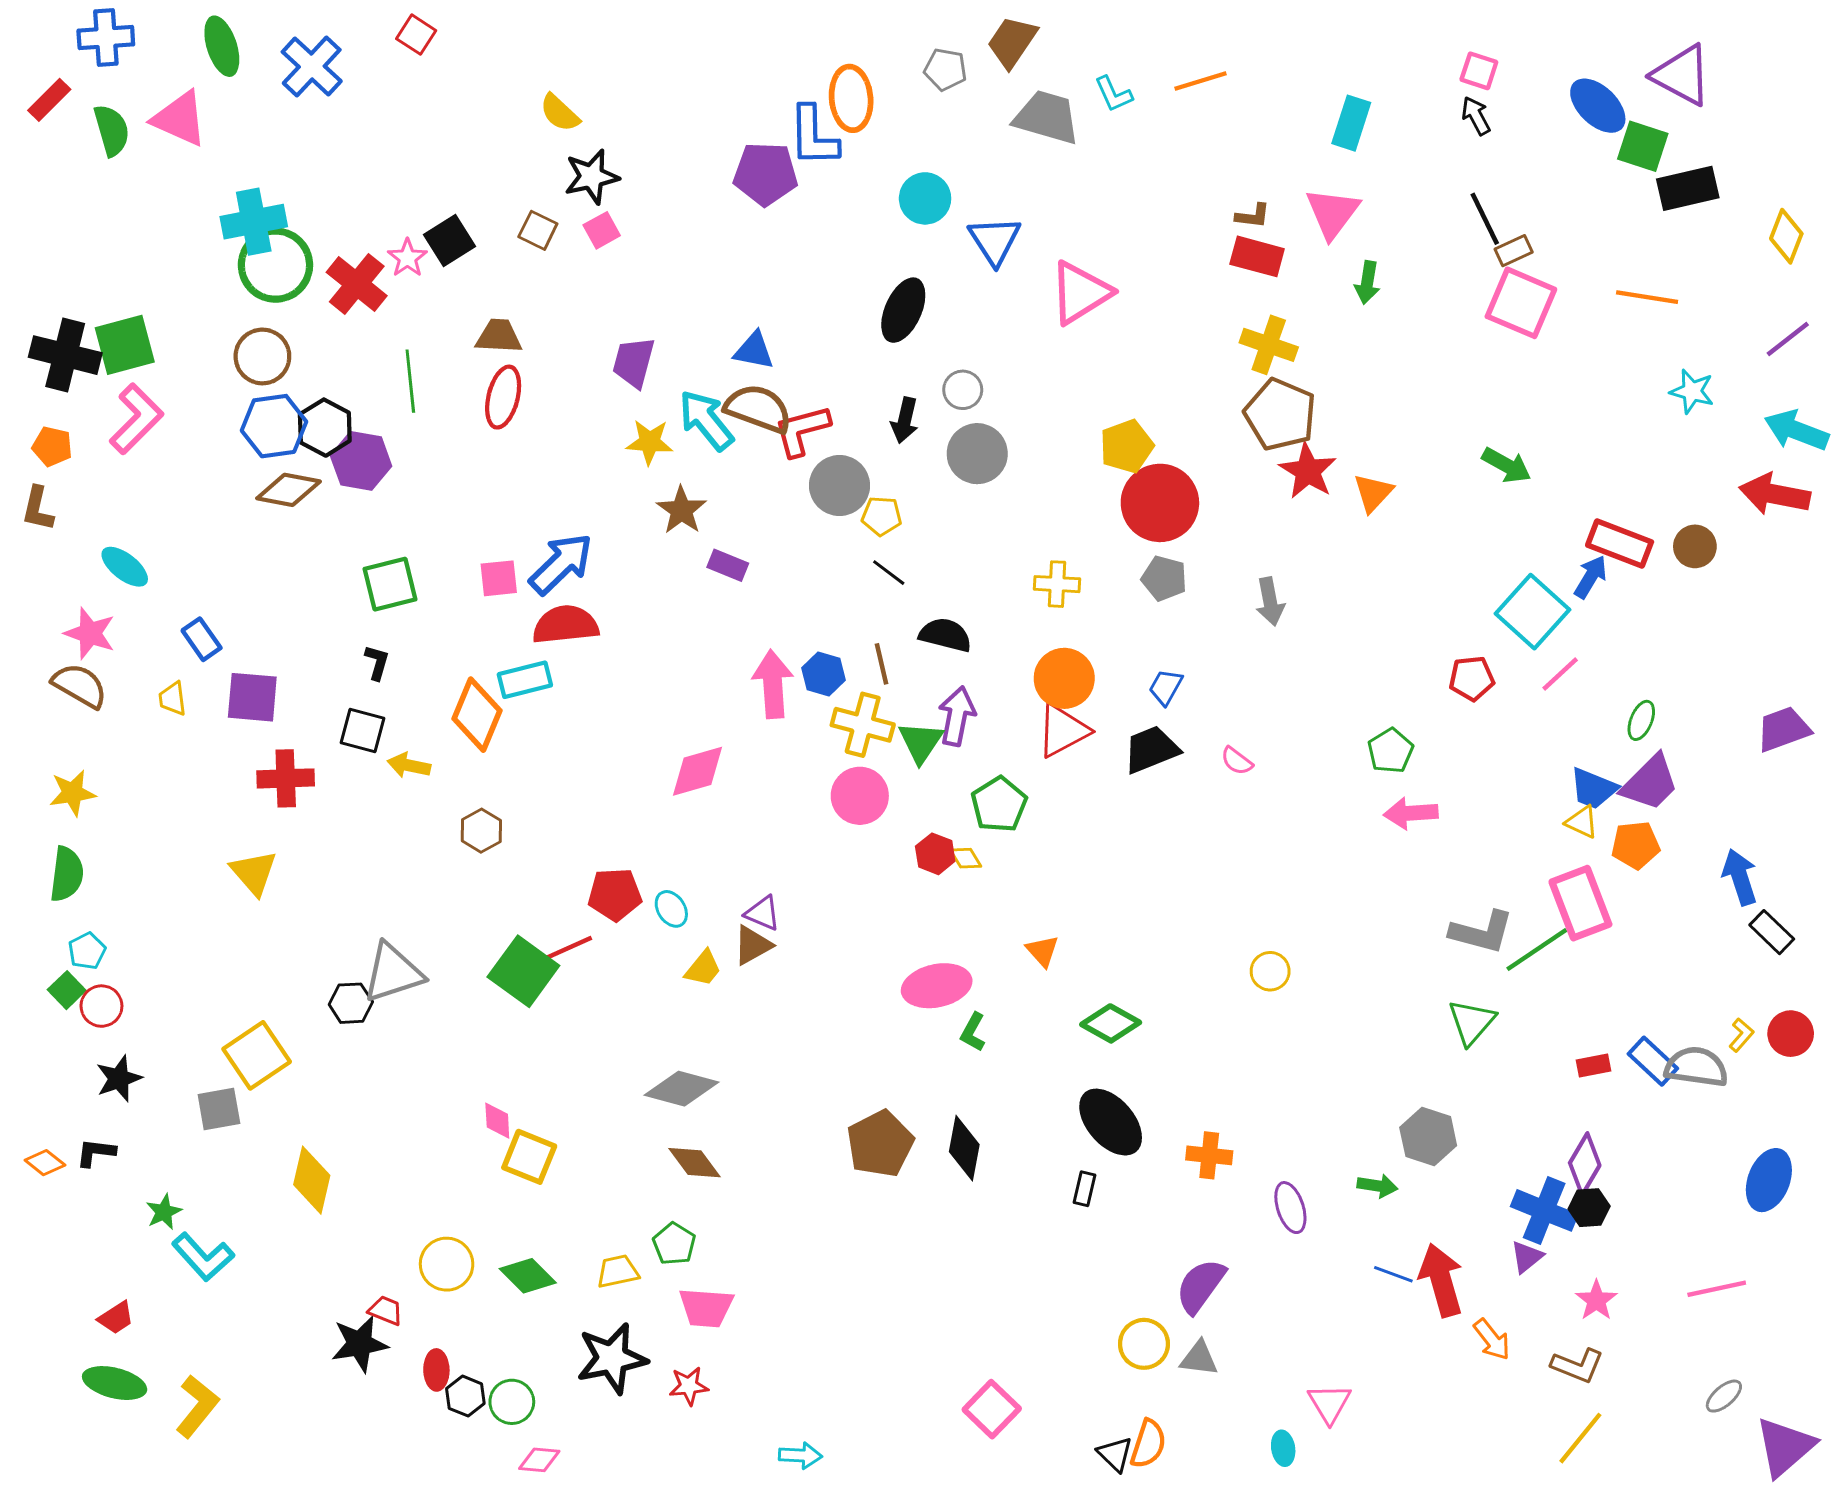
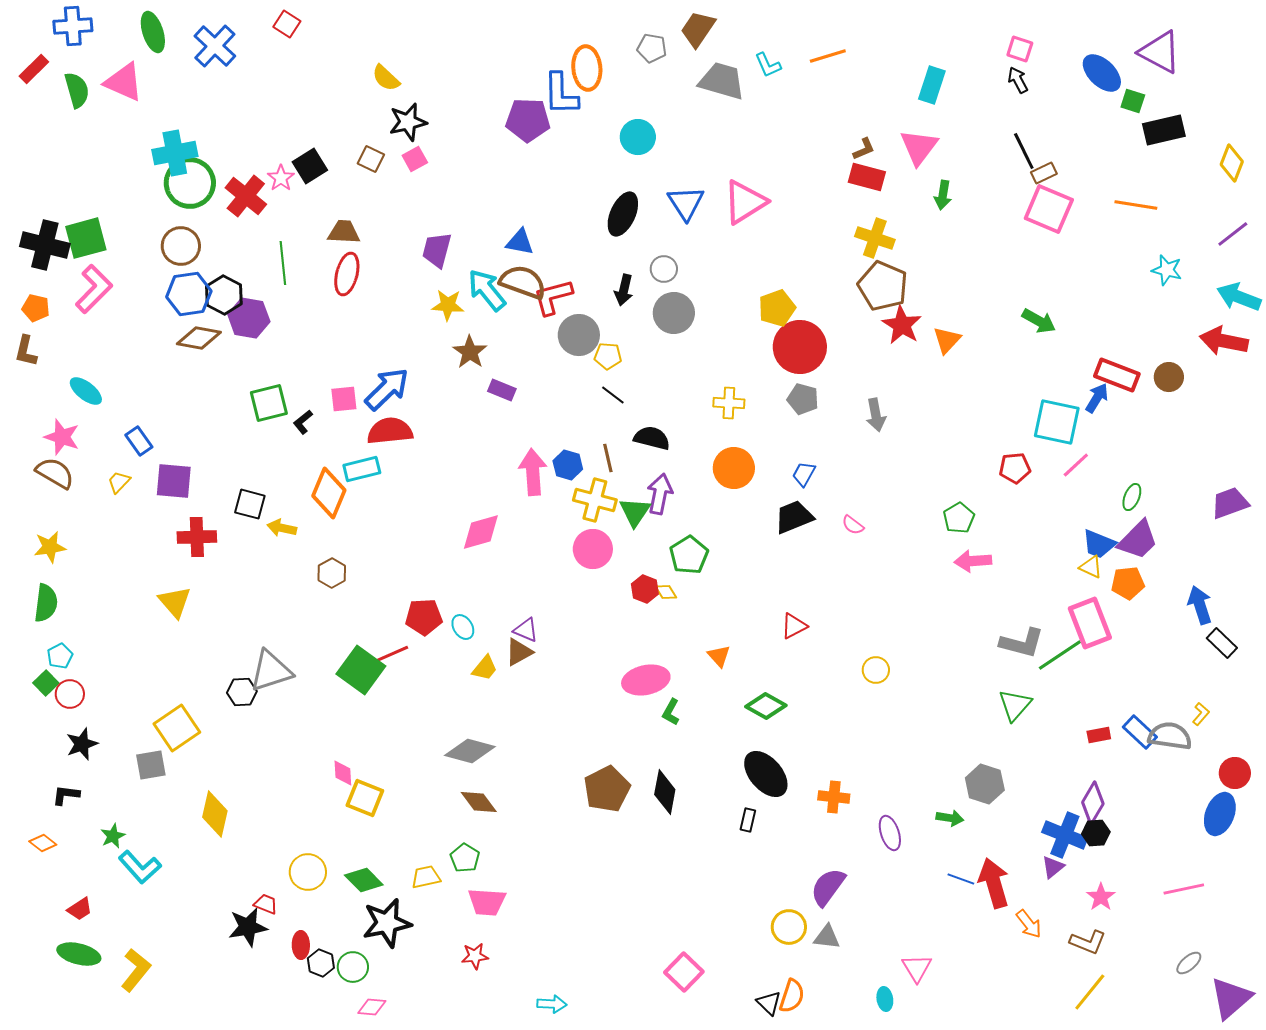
green square: (1643, 146) -> (1133, 101), size x0.7
brown L-shape: (1253, 216) -> (864, 149), turned -30
blue triangle: (995, 240) -> (686, 203), moved
cyan square: (1533, 612) -> (1057, 422), turned -30
black L-shape: (377, 662) -> (303, 422), moved, turned -145
yellow trapezoid: (173, 699) -> (119, 482), turned 50
red triangle: (1063, 731) -> (794, 626), moved, size x0.7
red circle: (1791, 1034) -> (1235, 773), moved
orange diamond: (45, 1163) -> (43, 843), moved
black star: (612, 1358) -> (387, 923), moved

